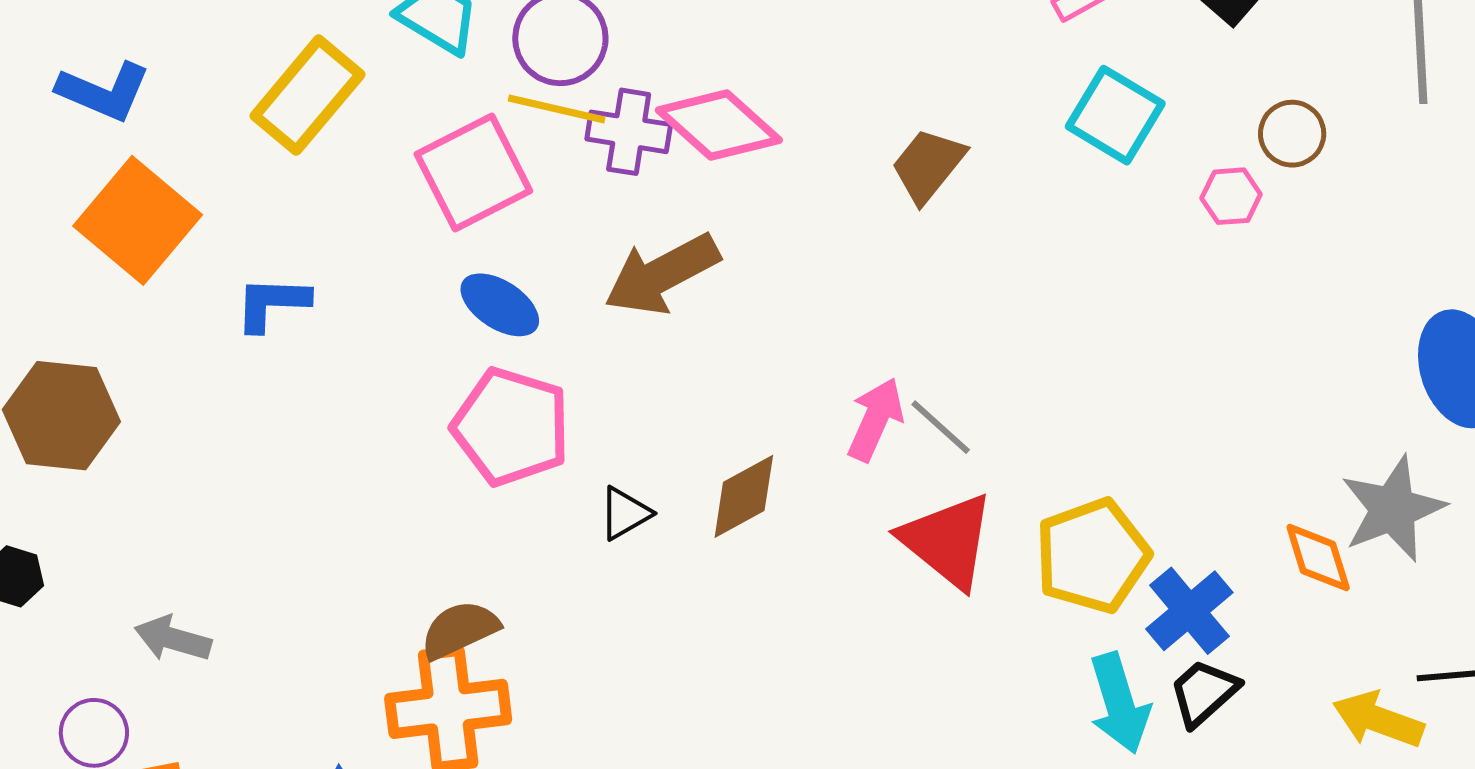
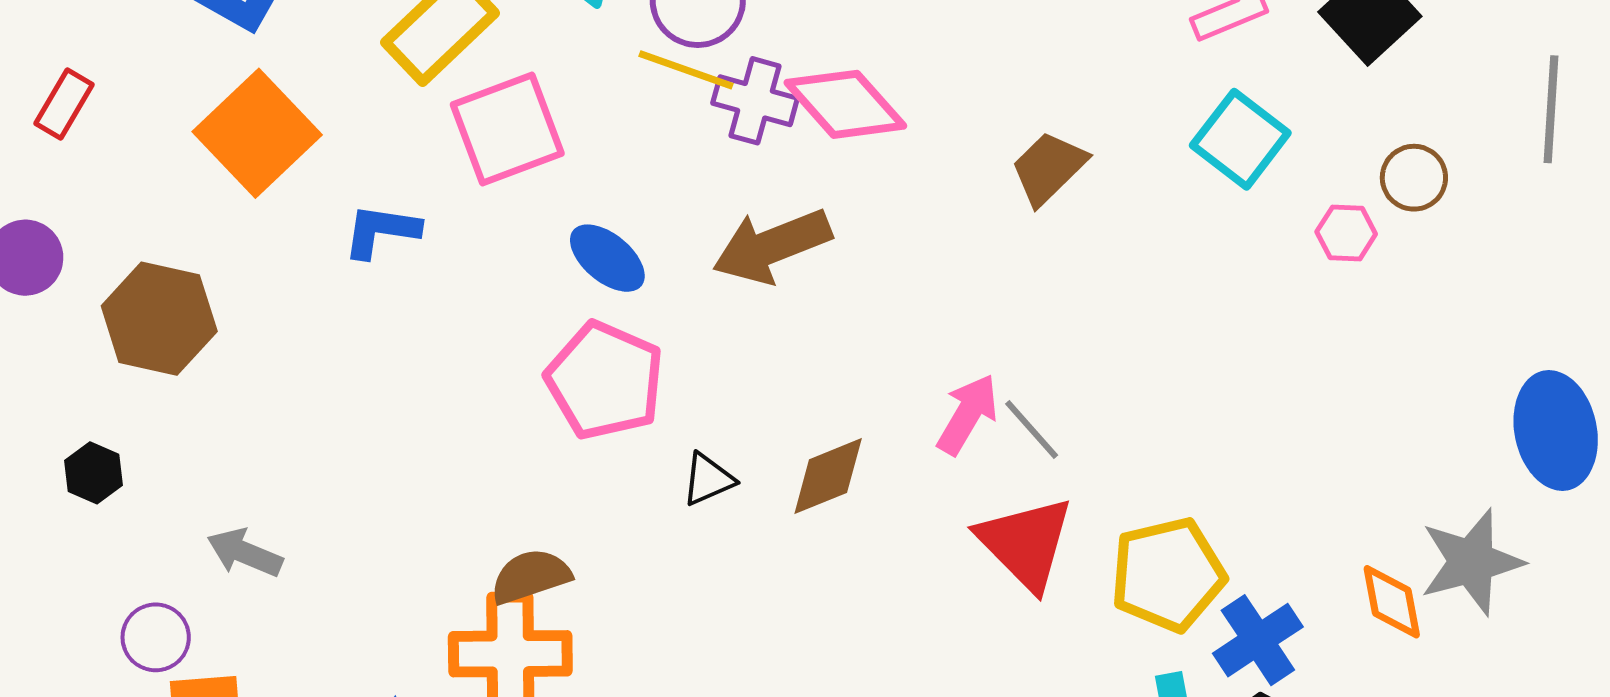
pink square: (473, 172) -> (507, 129), moved

